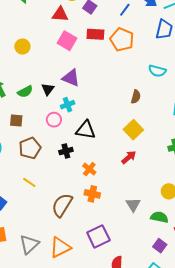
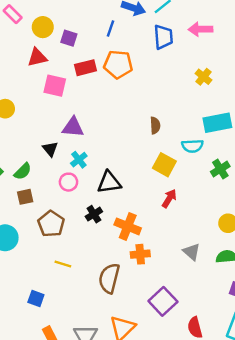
cyan semicircle: (157, 71) -> (192, 146), moved
green semicircle: (25, 92) -> (23, 171), moved
orange cross: (89, 169) -> (128, 226), size x1.5

